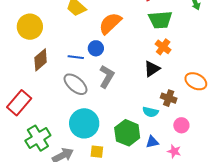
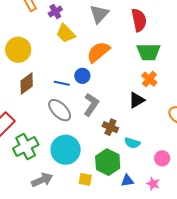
brown cross: (169, 98) -> (110, 127), moved
green cross: (38, 138) -> (26, 147), moved
blue triangle: (152, 142) -> (127, 181), moved
yellow square: (97, 152) -> (85, 179), moved

